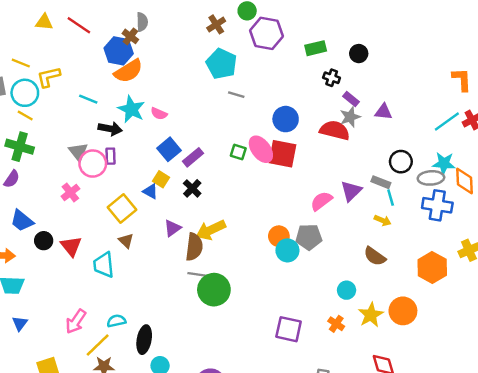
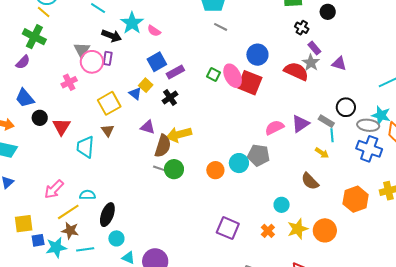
gray star: (350, 117) -> (311, 63), turned -30
purple triangle: (172, 228) -> (148, 127), turned 42
orange circle: (279, 236) -> (215, 170), moved
green circle: (214, 290) -> (174, 169), moved, size x0.7

